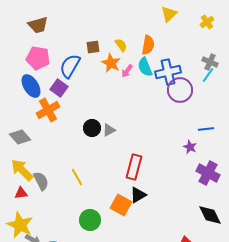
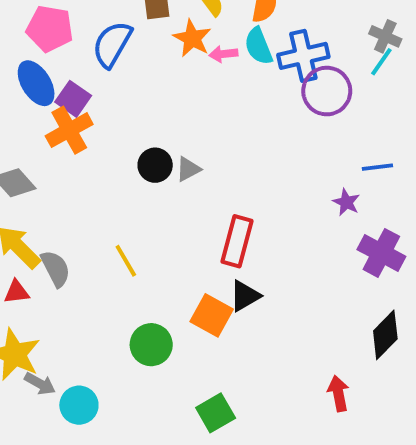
pink arrow: (127, 71) -> (223, 54), turned 48
purple square: (59, 88) -> (73, 99), moved
black diamond: (210, 215) -> (385, 335), turned 70

